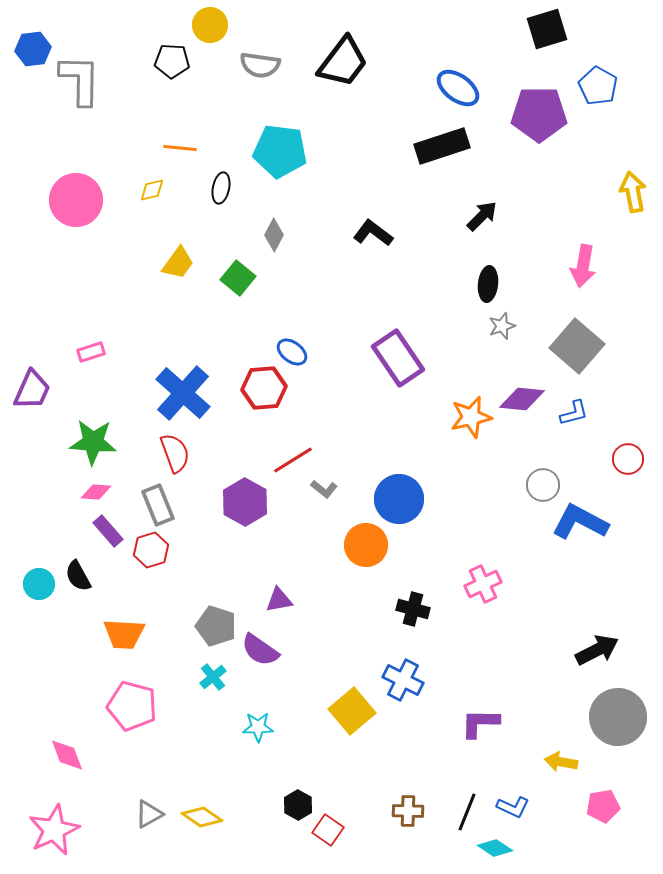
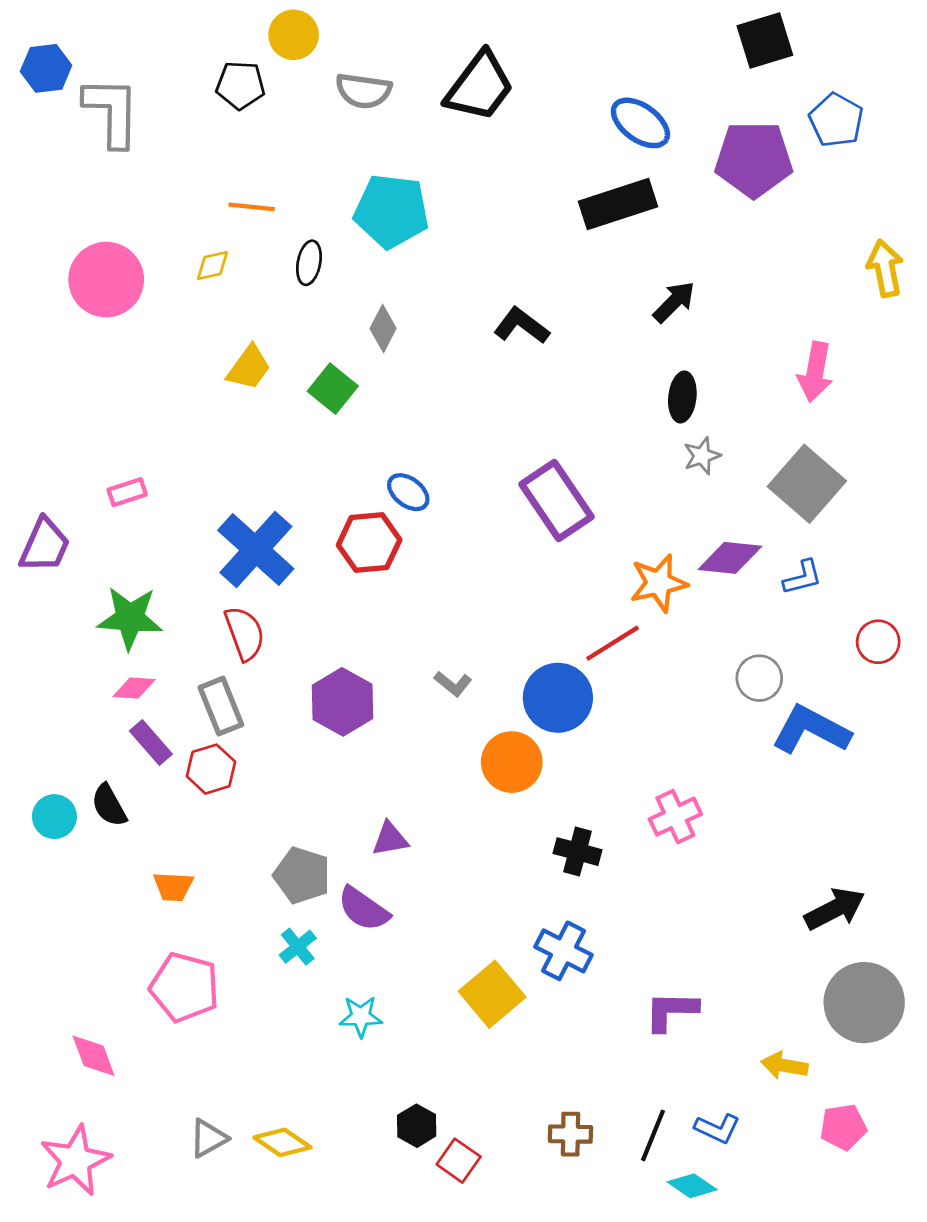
red line: (293, 460) -> (612, 643), moved
orange trapezoid: (124, 634) -> (173, 887), size x0.7

